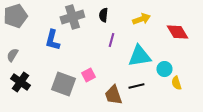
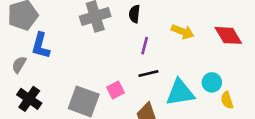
yellow arrow: (141, 19) -> (183, 32), moved, turned 42
blue L-shape: (52, 40) -> (41, 46), moved
cyan triangle: (139, 56) -> (180, 93), moved
black line: (136, 86) -> (148, 74), moved

